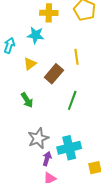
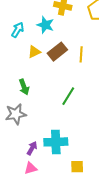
brown rectangle: (54, 74) -> (57, 52), moved
gray star: (38, 138) -> (16, 114), moved

